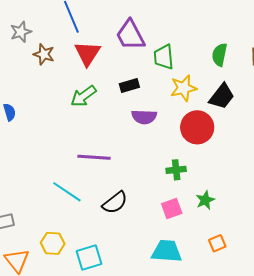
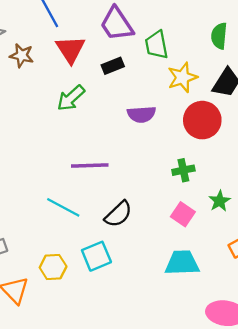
black rectangle: (129, 85) -> (113, 66), moved
pink square: (172, 209) -> (183, 214), turned -30
cyan square: (89, 258) -> (96, 256), moved

